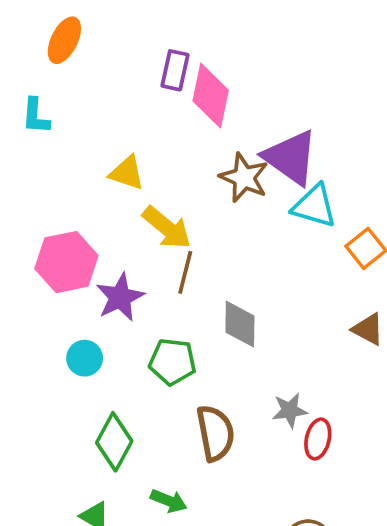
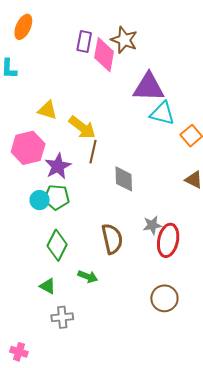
purple triangle: (291, 157) -> (149, 87), turned -32
yellow triangle: (127, 173) -> (47, 110), moved
brown star: (244, 178) -> (124, 40), moved
green pentagon: (172, 362) -> (57, 197), moved
red ellipse: (318, 439) -> (168, 240), size x1.5

